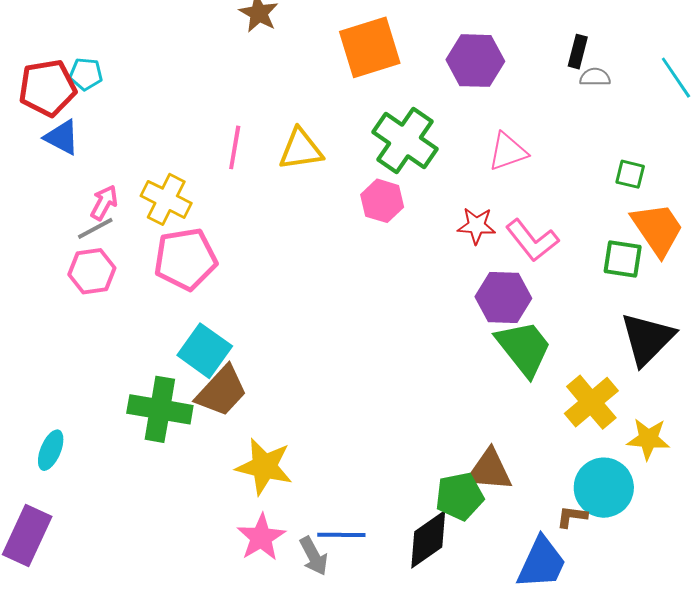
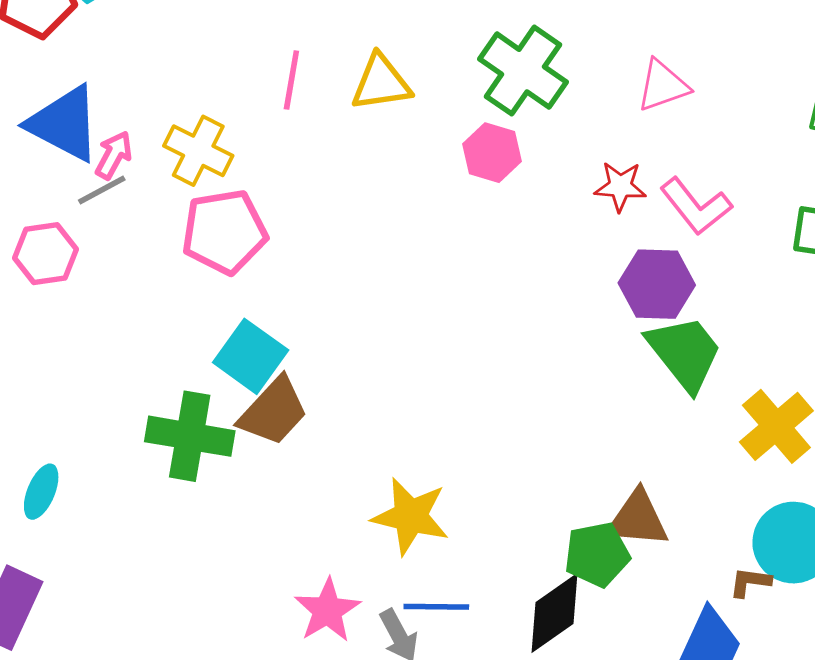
blue triangle: (62, 137) -> (64, 124), moved, size x1.6
pink hexagon: (92, 271) -> (45, 254), moved
yellow star: (264, 466) -> (410, 516), moved

